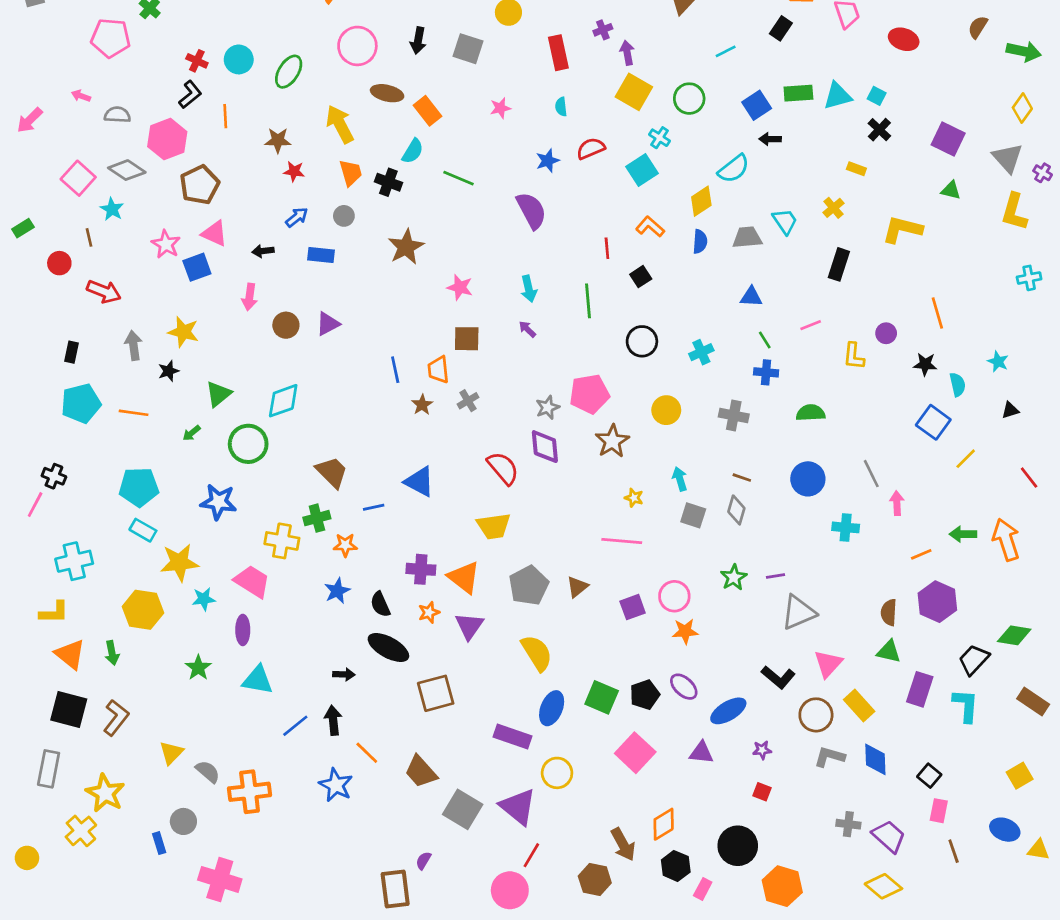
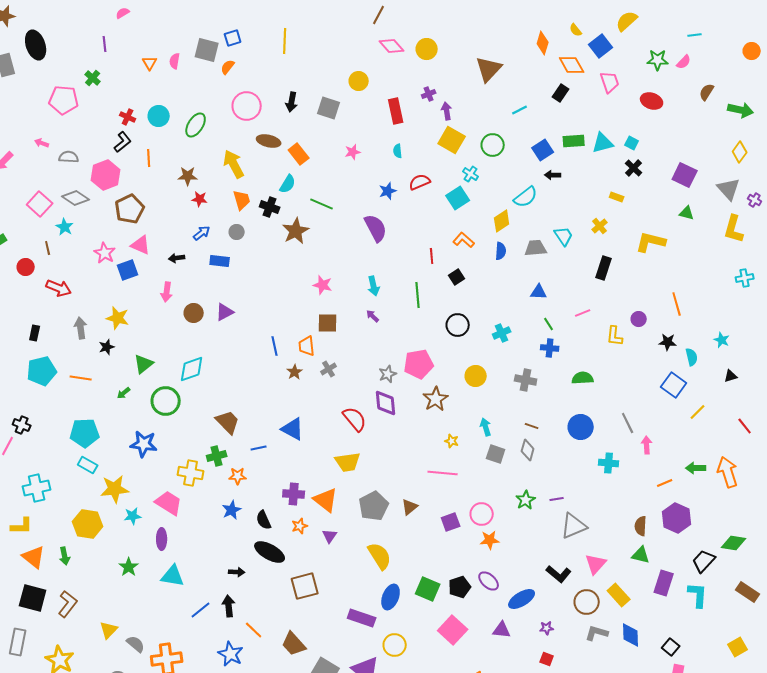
brown star: (406, 247) -> (296, 231), moved
purple triangle: (469, 626) -> (330, 536), size x0.7

